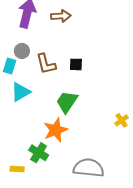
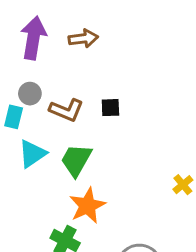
brown L-shape: (46, 64) -> (66, 110), turned -50
green trapezoid: (67, 102) -> (76, 160), moved

